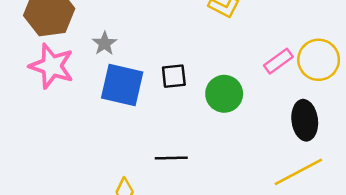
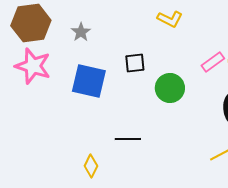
gray star: (105, 43) -> (81, 32), moved
black square: (174, 76) -> (135, 63), moved

